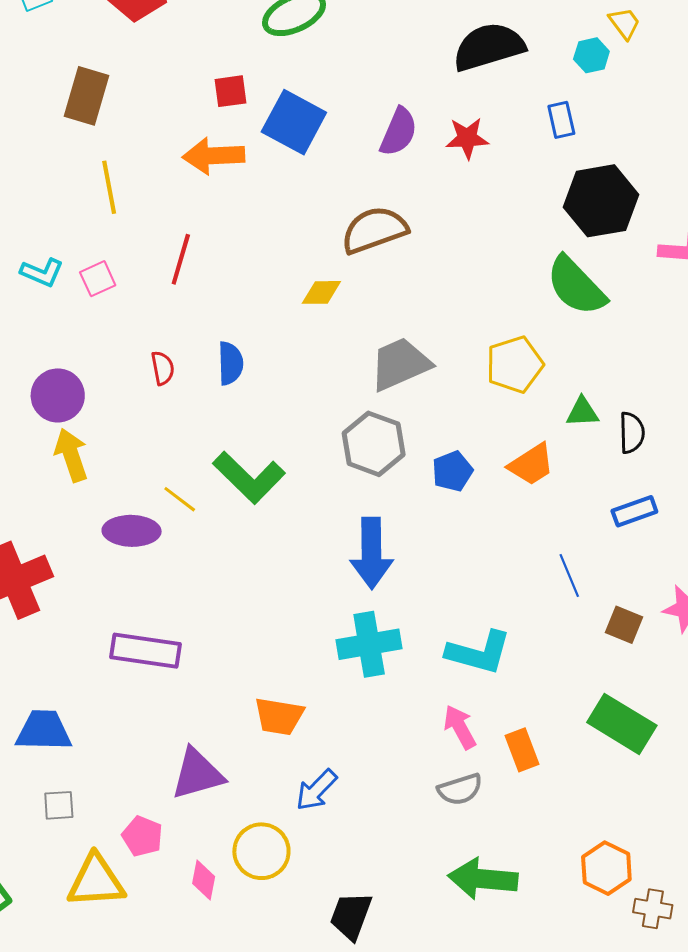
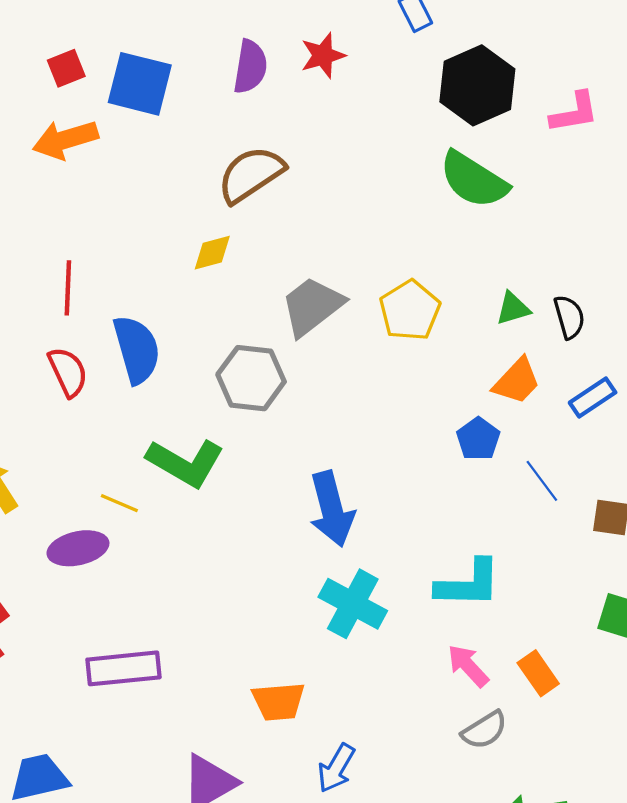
red line: (181, 259) -> (68, 288), moved
blue semicircle: (230, 363) -> (137, 349), size x1.5
yellow pentagon: (515, 365) -> (410, 310), moved
red semicircle: (163, 368) -> (68, 372), size x1.4
gray hexagon: (374, 444) -> (251, 378), moved
orange trapezoid: (531, 465) -> (517, 381), moved
blue pentagon: (452, 471) -> (478, 439), moved
cyan cross: (369, 644) -> (353, 604), turned -38

